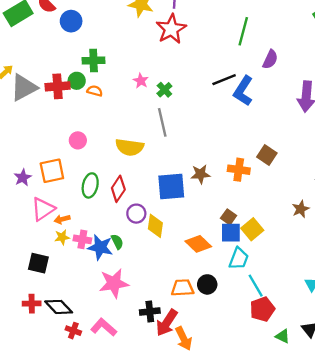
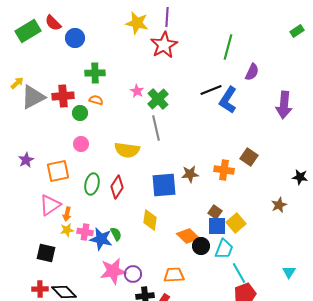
green circle: (77, 81) -> (80, 113), moved
green cross: (164, 90) -> (158, 99), size x1.5
purple star: (23, 178) -> (26, 160), moved
purple circle: (136, 214) -> (133, 274), moved
orange arrow: (62, 219) -> (67, 214), turned -64
black circle: (207, 284) -> (201, 246), moved

